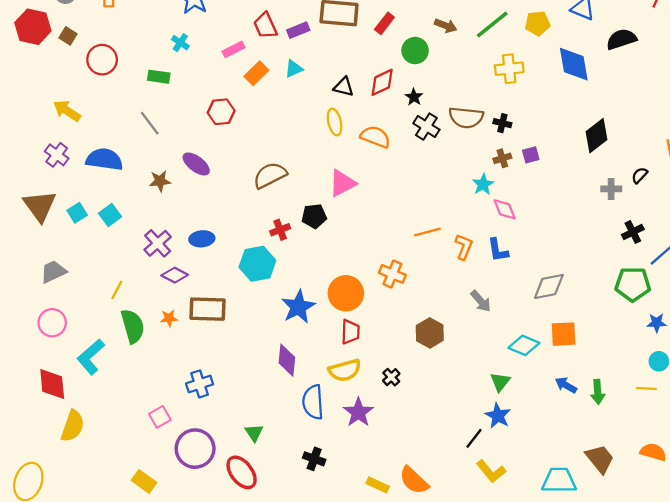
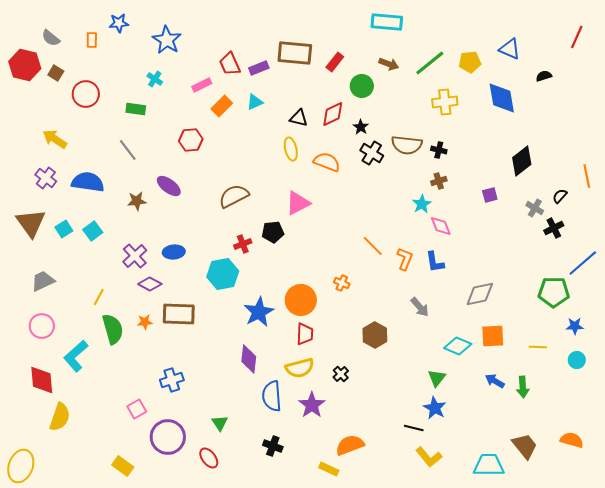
black semicircle: (621, 39) -> (544, 76), size x0.6
purple square: (531, 155) -> (490, 195), moved
gray cross: (611, 189) -> (535, 208), turned 30
orange line: (428, 232) -> (373, 246), turned 60
black cross: (633, 232) -> (554, 228), moved
orange cross: (392, 274) -> (342, 283), size x0.7
yellow line: (646, 388) -> (538, 347), moved
black line: (474, 438) -> (414, 428), turned 66
red ellipse: (242, 472) -> (209, 458), size x0.7
orange semicircle: (414, 480) -> (350, 445), moved, turned 116

